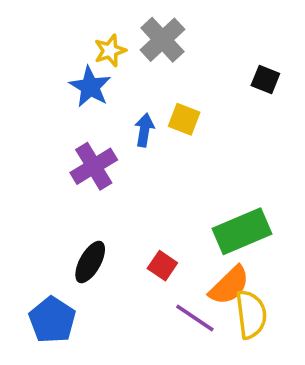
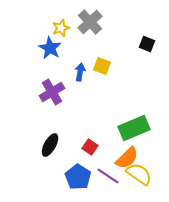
yellow semicircle: (251, 314) -> (139, 174), turned -48
blue pentagon: (52, 320) -> (78, 177), moved

